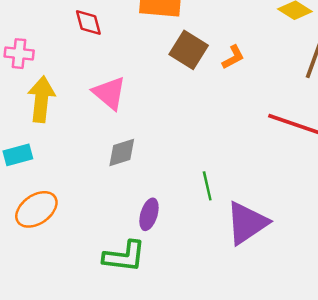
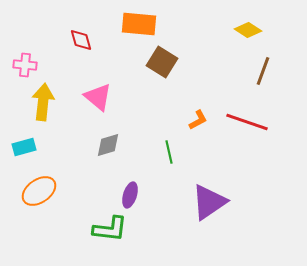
orange L-shape: (233, 57) -> (198, 120), moved
green line: (207, 186) -> (169, 152), moved

